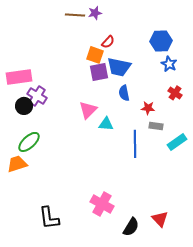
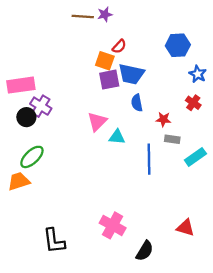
blue star: (169, 64) -> (198, 74), moved
red triangle: (160, 219) -> (186, 228), moved, turned -30

